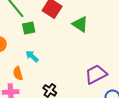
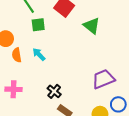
orange semicircle: (18, 73) -> (17, 55), moved

